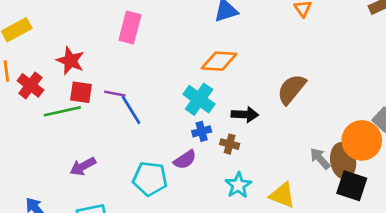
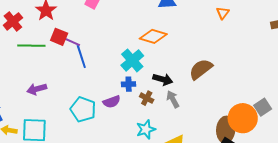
red square: (81, 92) -> (59, 37), moved
gray arrow: (320, 159) -> (173, 99), moved

